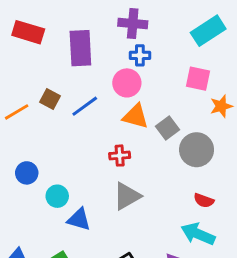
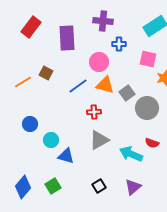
red rectangle: (28, 32) -> (31, 27), turned -70
blue cross: (140, 55) -> (119, 44), moved
blue line: (85, 106) -> (78, 86), moved
cyan arrow: (198, 234) -> (131, 154), moved

